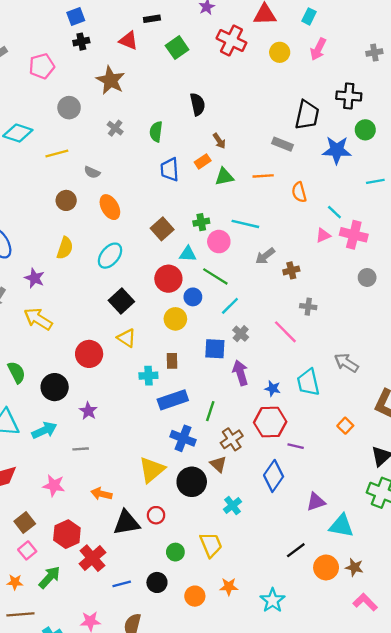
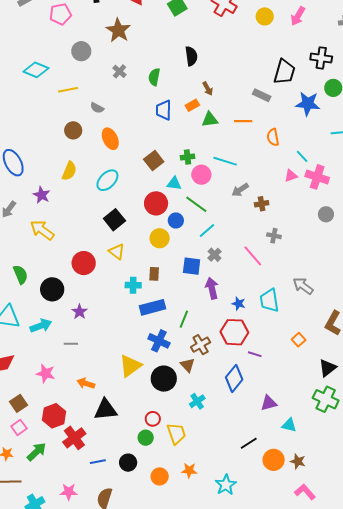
red circle: (156, 515) -> (153, 419), moved
cyan triangle: (341, 526) -> (289, 425), size x0.7

